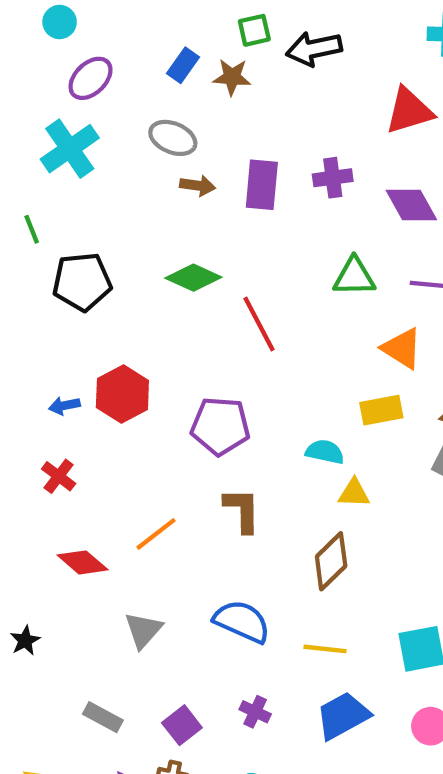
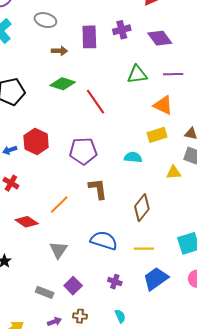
brown arrow: (198, 186) -> (59, 51), moved
yellow triangle: (354, 493) -> (174, 172), moved
purple square: (182, 725) -> (73, 286), moved

